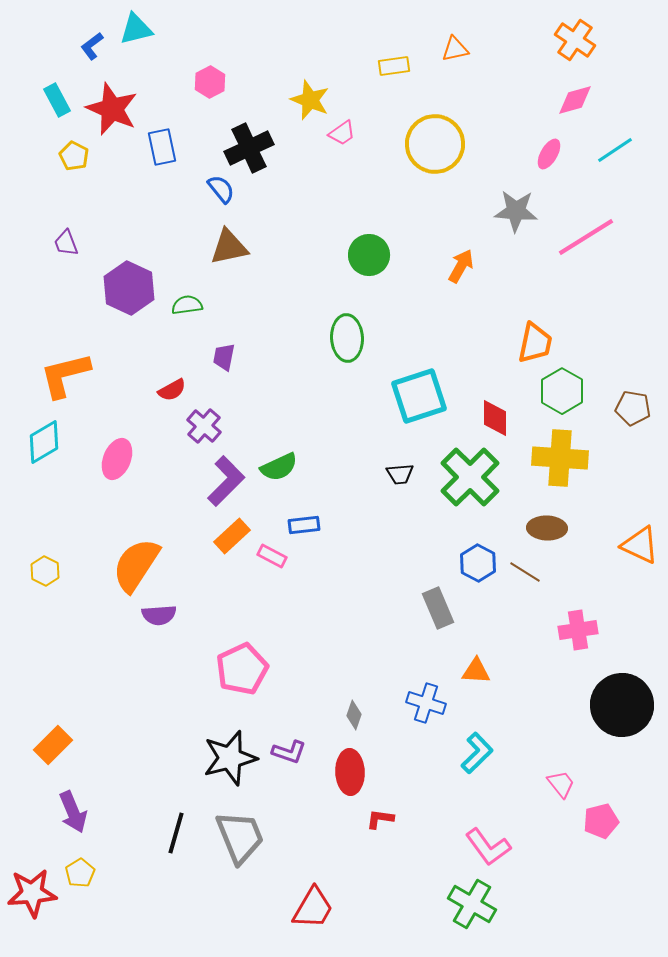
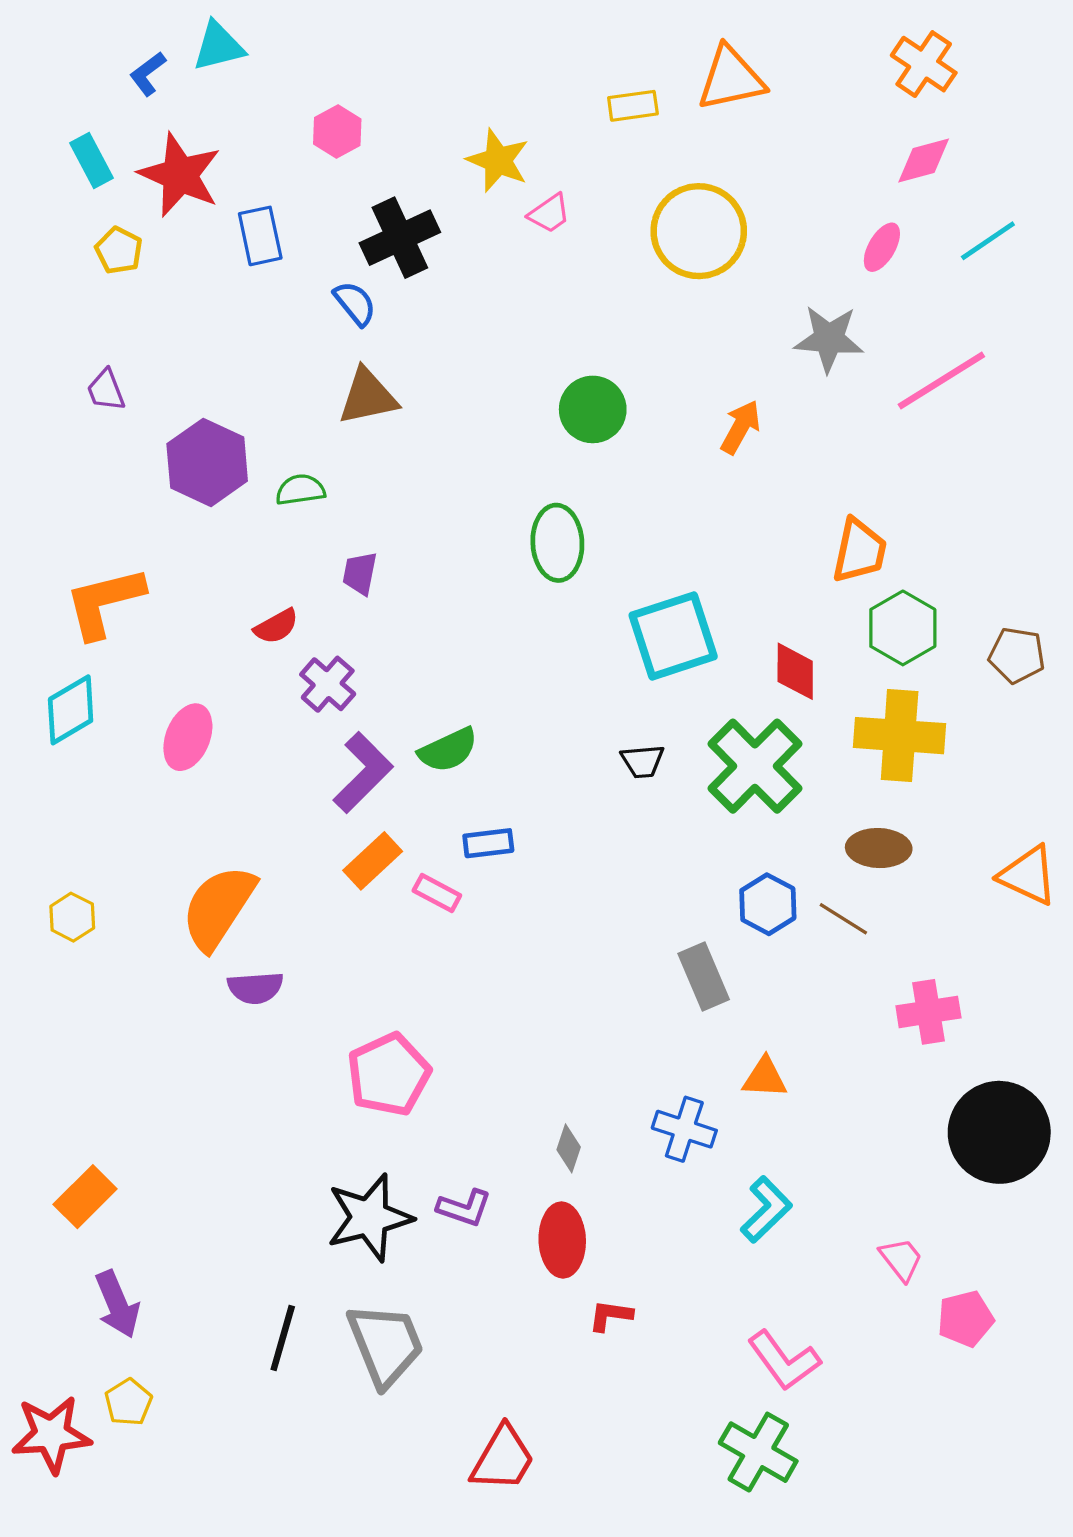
orange triangle: (455, 49) -> (731, 79), size x1.6

